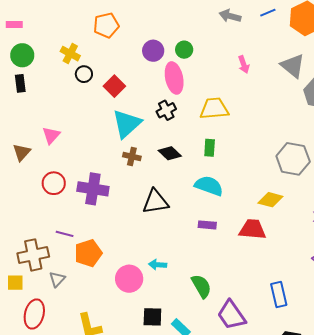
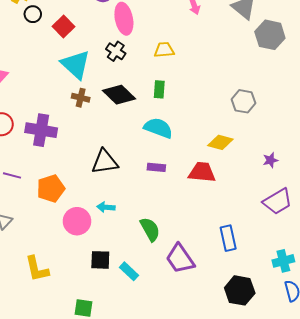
yellow trapezoid: (214, 109) -> (164, 50), size x0.7
black cross: (166, 110) -> (116, 51), turned -30
cyan triangle: (127, 124) -> (76, 65), turned -36
black diamond: (170, 153) -> (119, 95), size x1.4
gray hexagon: (293, 159) -> (243, 101), size x0.7
black triangle: (155, 202) -> (105, 162), moved
orange pentagon: (88, 253) -> (51, 189), moved

